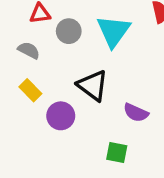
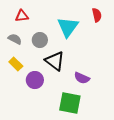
gray circle: (69, 31) -> (40, 40), moved
green square: (117, 153) -> (70, 103), size x1.6

